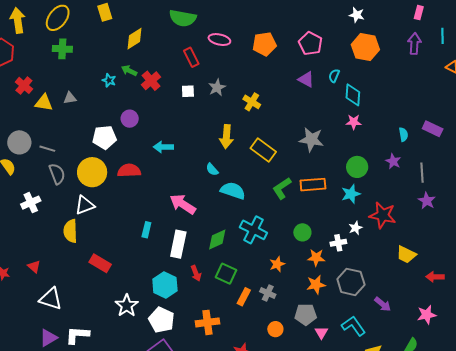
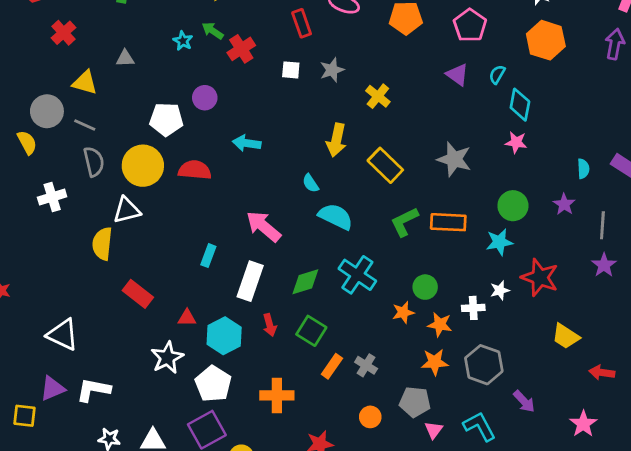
yellow triangle: (44, 103) -> (85, 82), moved
orange star: (277, 264) -> (403, 312), moved
red triangle: (34, 267) -> (187, 318), moved, turned -48
pink star: (427, 315) -> (583, 424), turned -30

